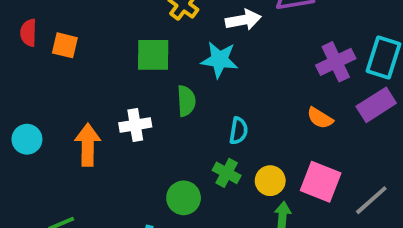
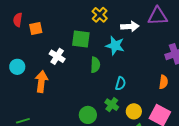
orange square: (65, 45) -> (36, 29), turned -32
orange semicircle: (320, 118) -> (163, 82), turned -120
white cross: (135, 125) -> (57, 56), moved, turned 35
cyan circle: (27, 139) -> (17, 67), moved

